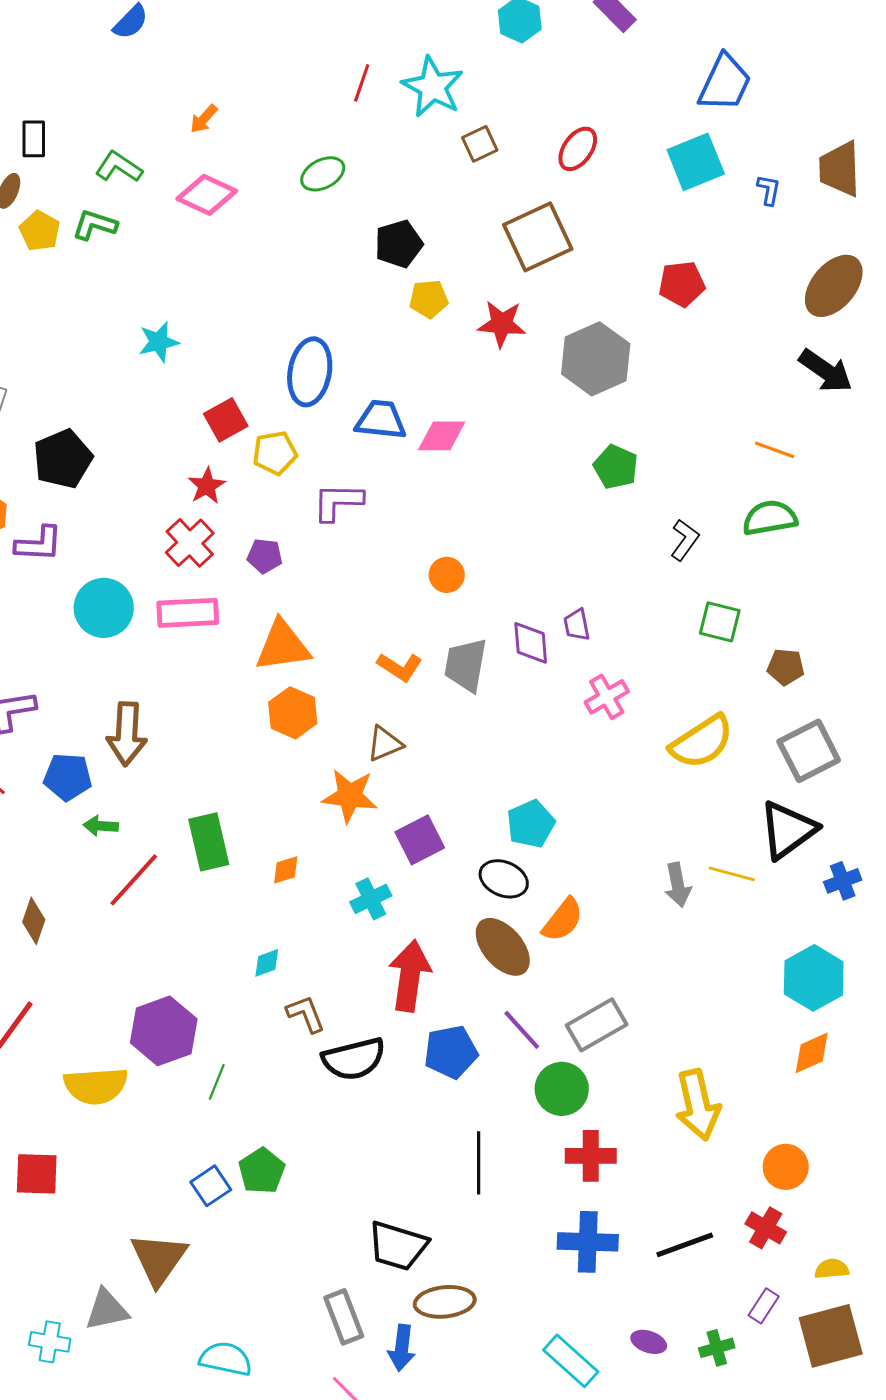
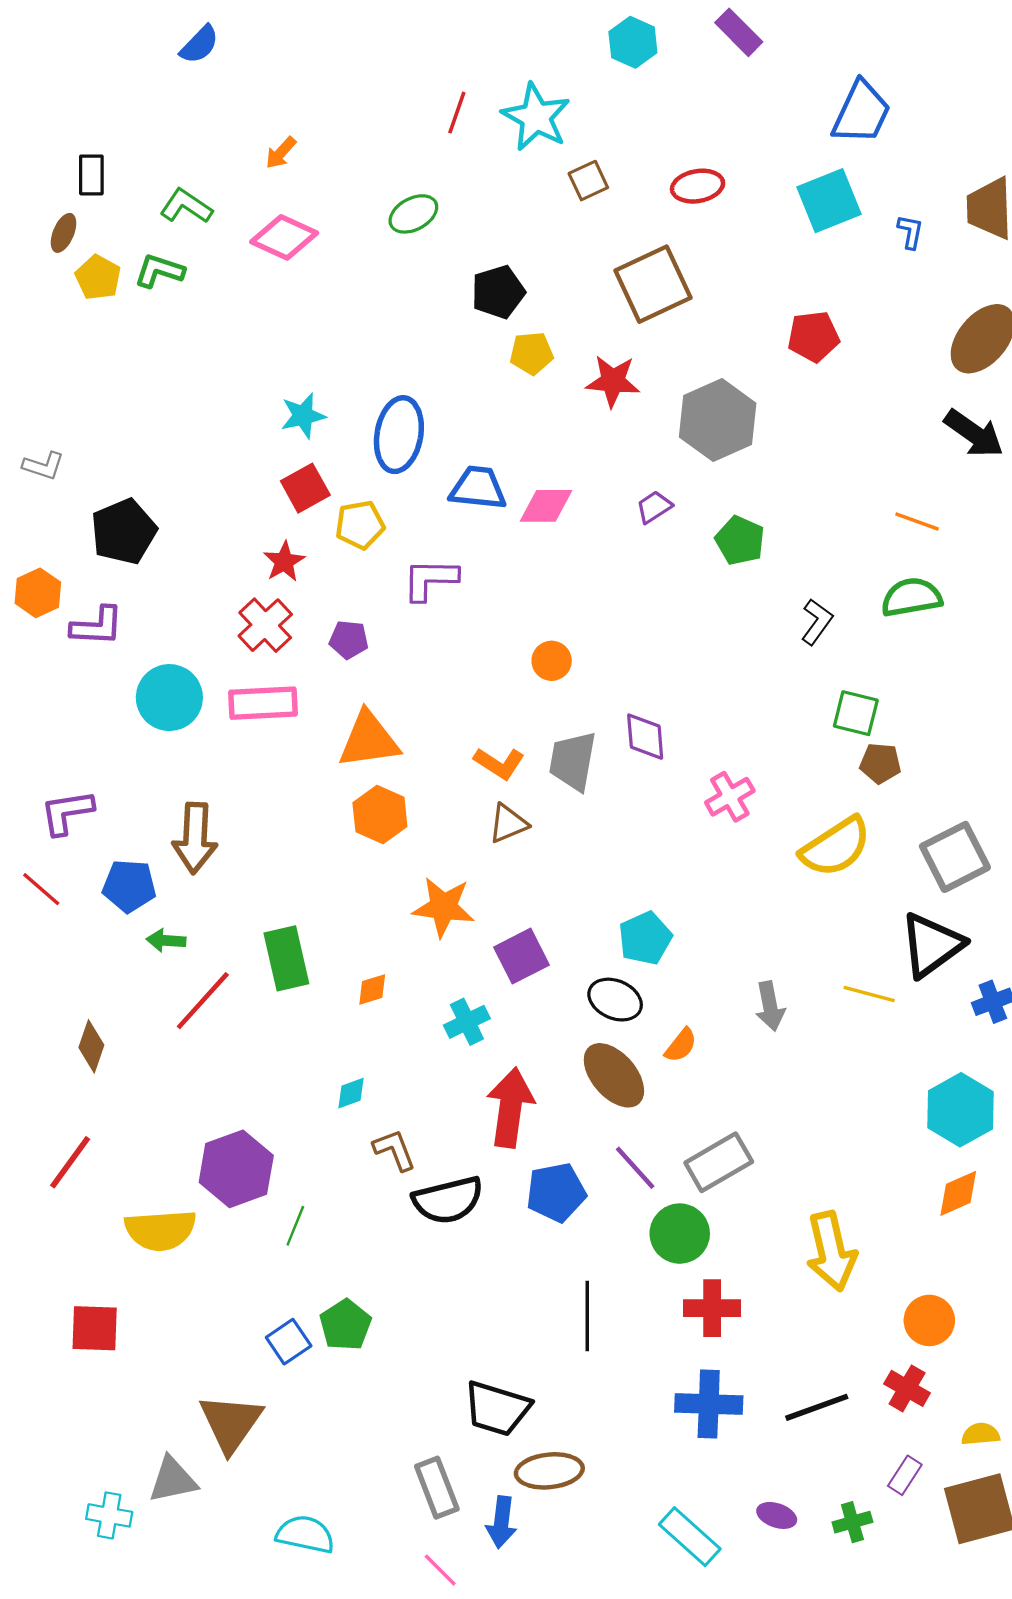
red ellipse: (578, 149) -> (698, 186), turned 45
cyan star: (159, 342) -> (303, 416), moved
purple trapezoid: (577, 625) -> (654, 507), moved, turned 68
brown pentagon: (786, 667) -> (880, 763), moved
brown triangle: (385, 744) -> (508, 823), moved
gray arrow: (678, 885) -> (770, 1006), moved
orange semicircle: (563, 920) -> (681, 1045), size x0.7

